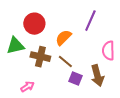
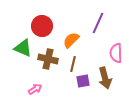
green triangle: (15, 46) -> (23, 48), turned 36
brown line: (65, 62) -> (73, 64), turned 63
purple square: (75, 79) -> (83, 81), turned -32

